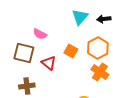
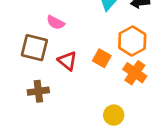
orange square: (71, 51) -> (102, 58), moved

